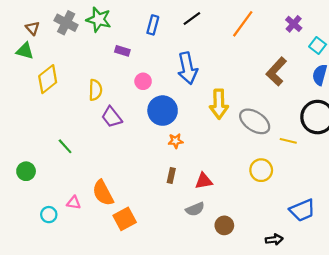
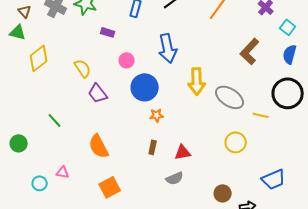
yellow semicircle: (95, 90) -> (83, 68), turned -36
orange semicircle: (103, 193) -> (99, 146), moved
brown circle: (224, 225) -> (223, 193), moved

